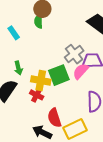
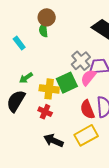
green arrow: (18, 68) -> (26, 78), turned 72
red cross: (37, 95) -> (45, 112), moved
red semicircle: (54, 118) -> (87, 109), moved

